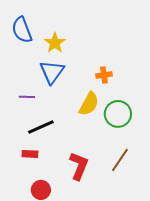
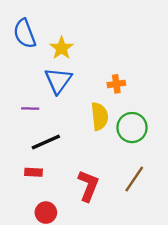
yellow semicircle: (89, 104) -> (100, 116), turned -35

